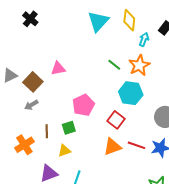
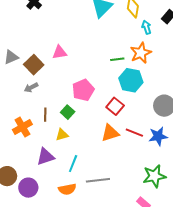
cyan arrow: (144, 39) -> (146, 27), turned -40
green line: (114, 65) -> (117, 59), moved, turned -48
green square: (69, 128) -> (68, 112), turned -32

